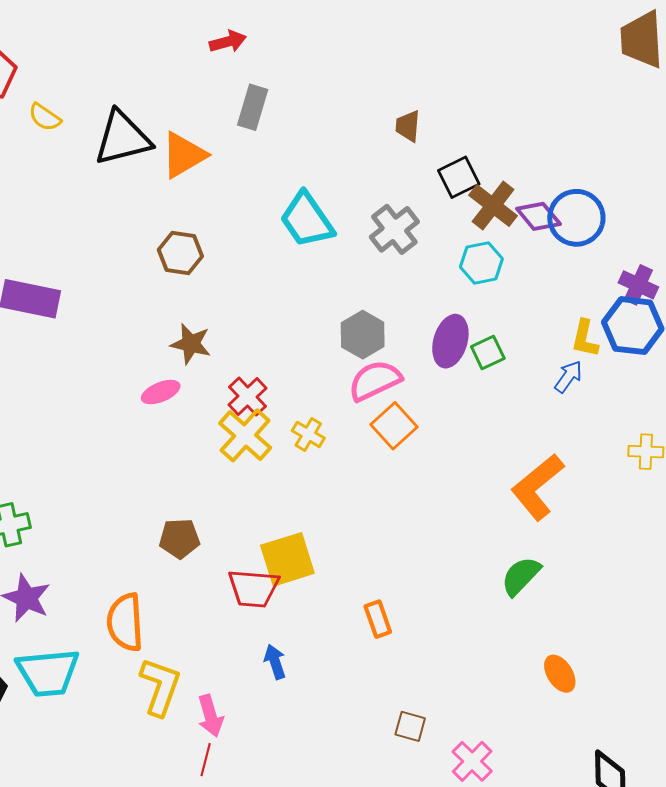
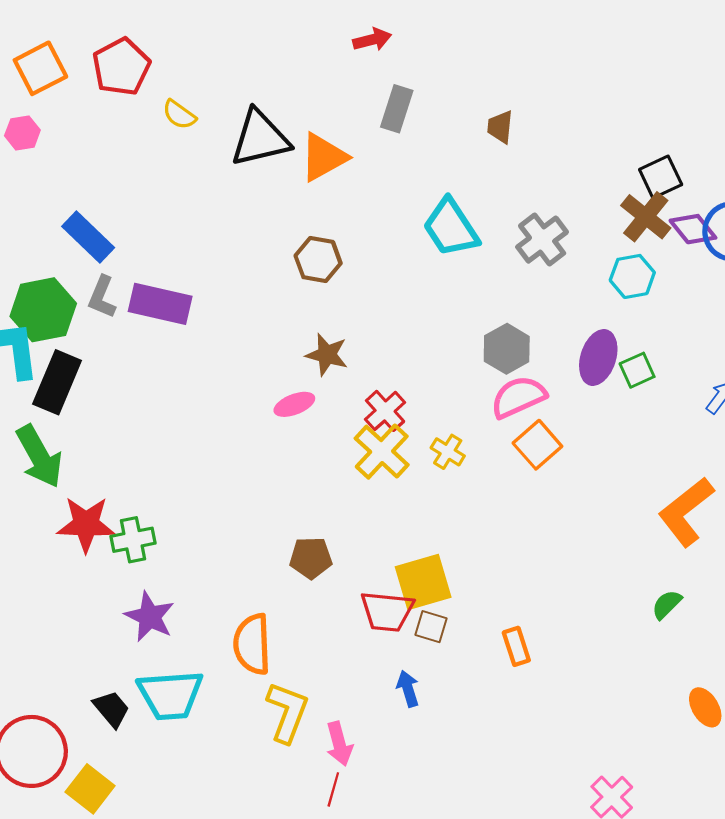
brown trapezoid: (408, 126) -> (500, 127), moved
black square: (459, 177) -> (661, 177), moved
green semicircle: (521, 576) -> (667, 604), size x0.7
brown square: (410, 726) -> (431, 627), moved

